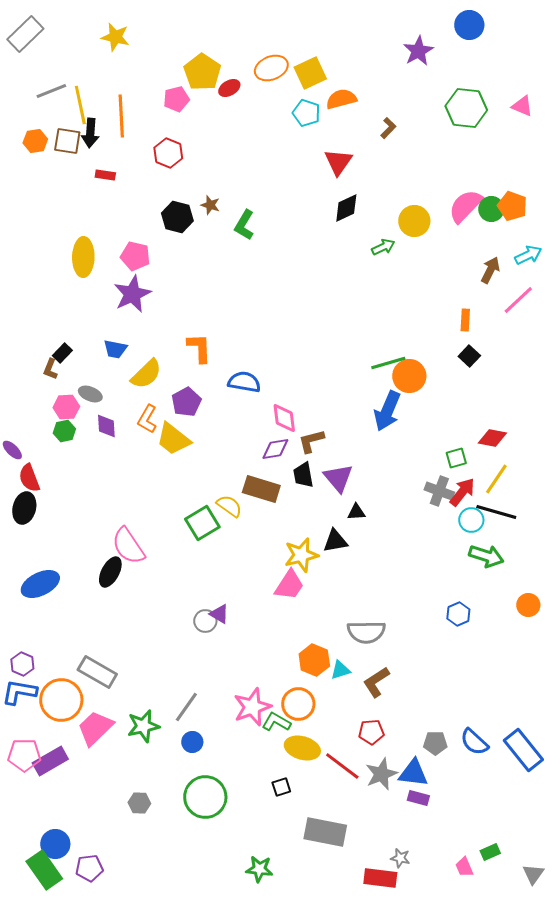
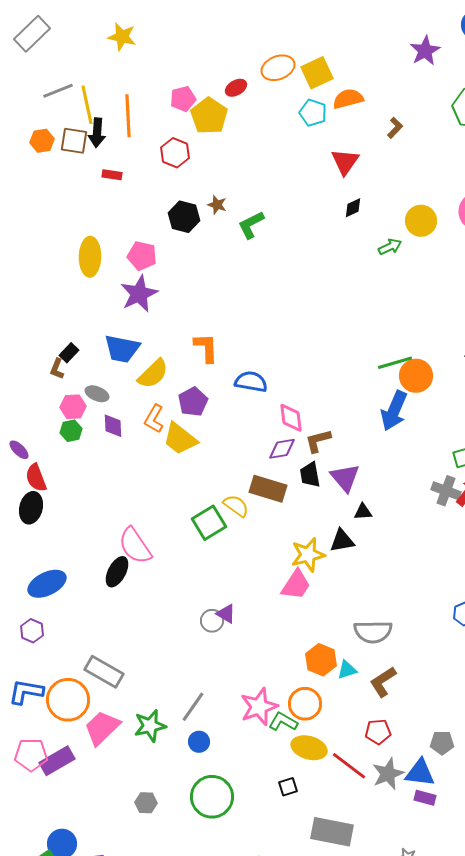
yellow pentagon: (202, 72) -> (209, 116), moved
black diamond: (346, 208) -> (353, 208), size x0.7
green L-shape: (244, 225) -> (251, 225), turned 32
blue trapezoid: (115, 349) -> (122, 349), size x1.5
purple hexagon: (22, 664) -> (32, 631), moved

